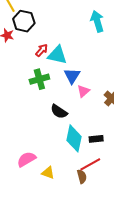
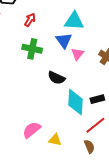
cyan triangle: (57, 55) -> (74, 21), moved
green cross: (39, 79) -> (32, 49), turned 36
brown semicircle: (82, 177) -> (89, 146), moved

